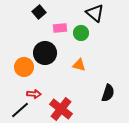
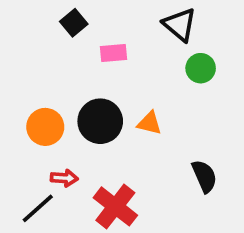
green circle: (81, 33) -> (201, 68), moved
black circle: (45, 53) -> (100, 121), moved
black semicircle: (108, 93) -> (204, 176), turned -42

